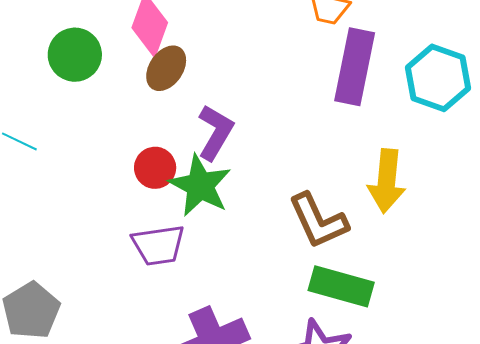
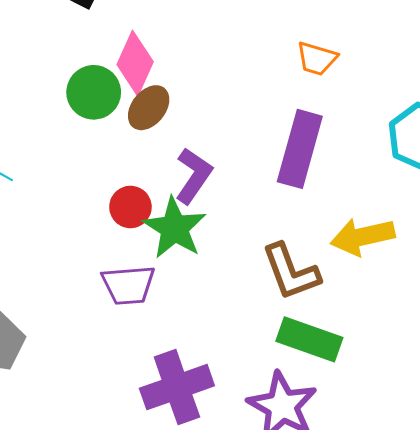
green circle: (75, 55) -> (94, 92), moved
purple rectangle: (355, 67) -> (300, 149), moved
yellow arrow: (387, 181) -> (363, 237), turned 68

